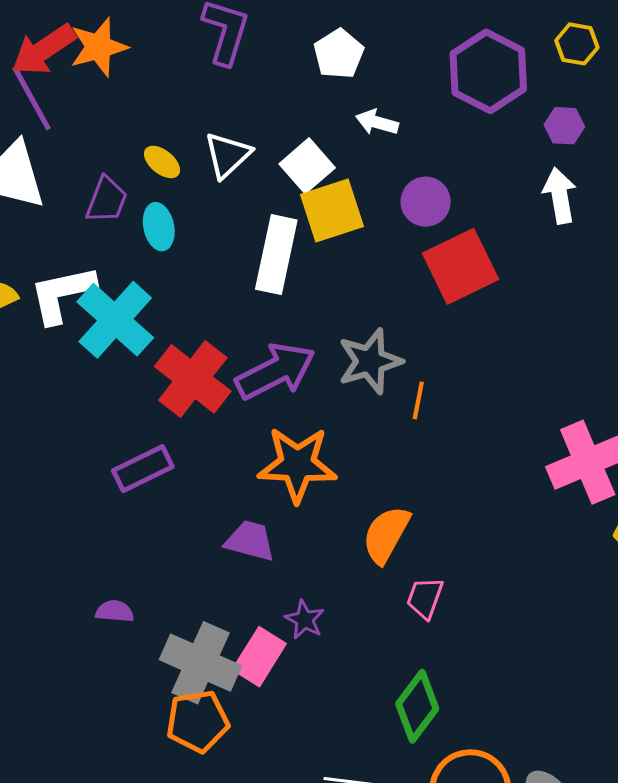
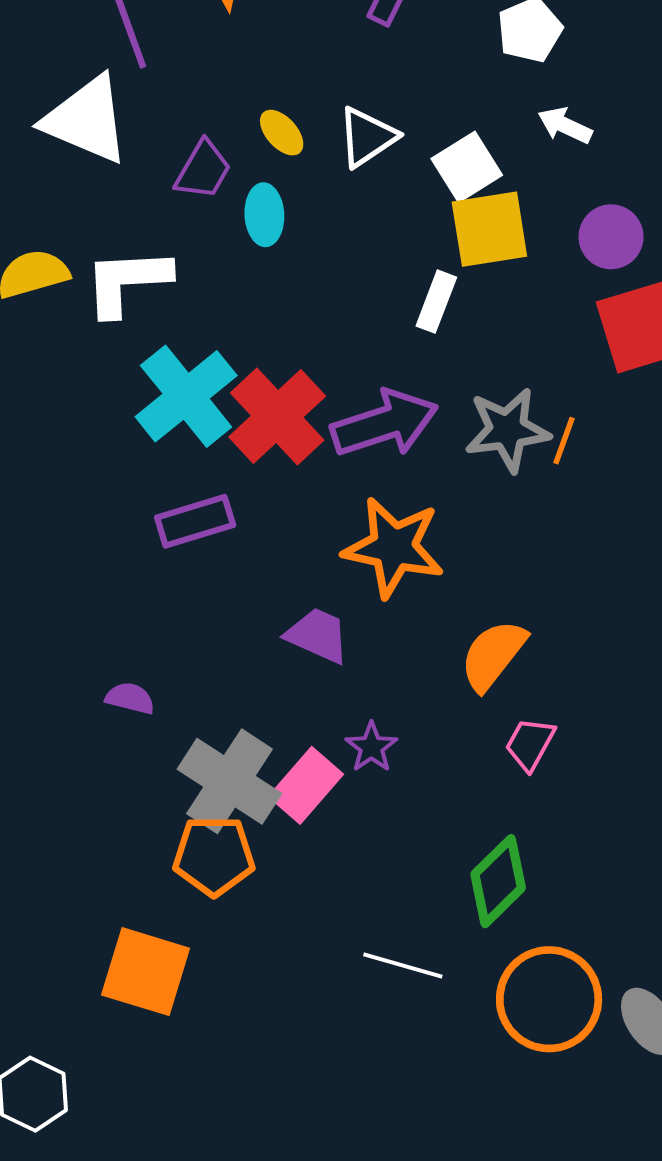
white rectangle: (276, 255) -> (436, 302), moved, size x0.6
cyan cross: (115, 320) -> (186, 396), moved
orange line: (418, 400) -> (564, 441), moved

